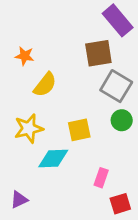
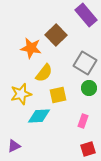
brown square: (98, 53) -> (56, 35), moved, turned -35
orange star: (25, 56) -> (31, 48), moved, size x1.5
yellow semicircle: (45, 85) -> (44, 73), moved
pink rectangle: (101, 178) -> (83, 121), moved

